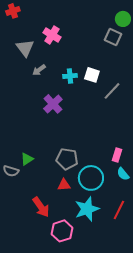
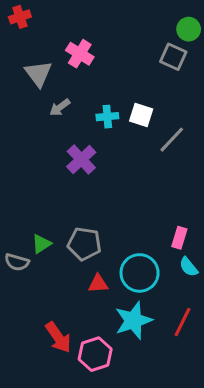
gray pentagon: (67, 159) -> (84, 244), moved
red arrow: (41, 207) -> (58, 337), moved

